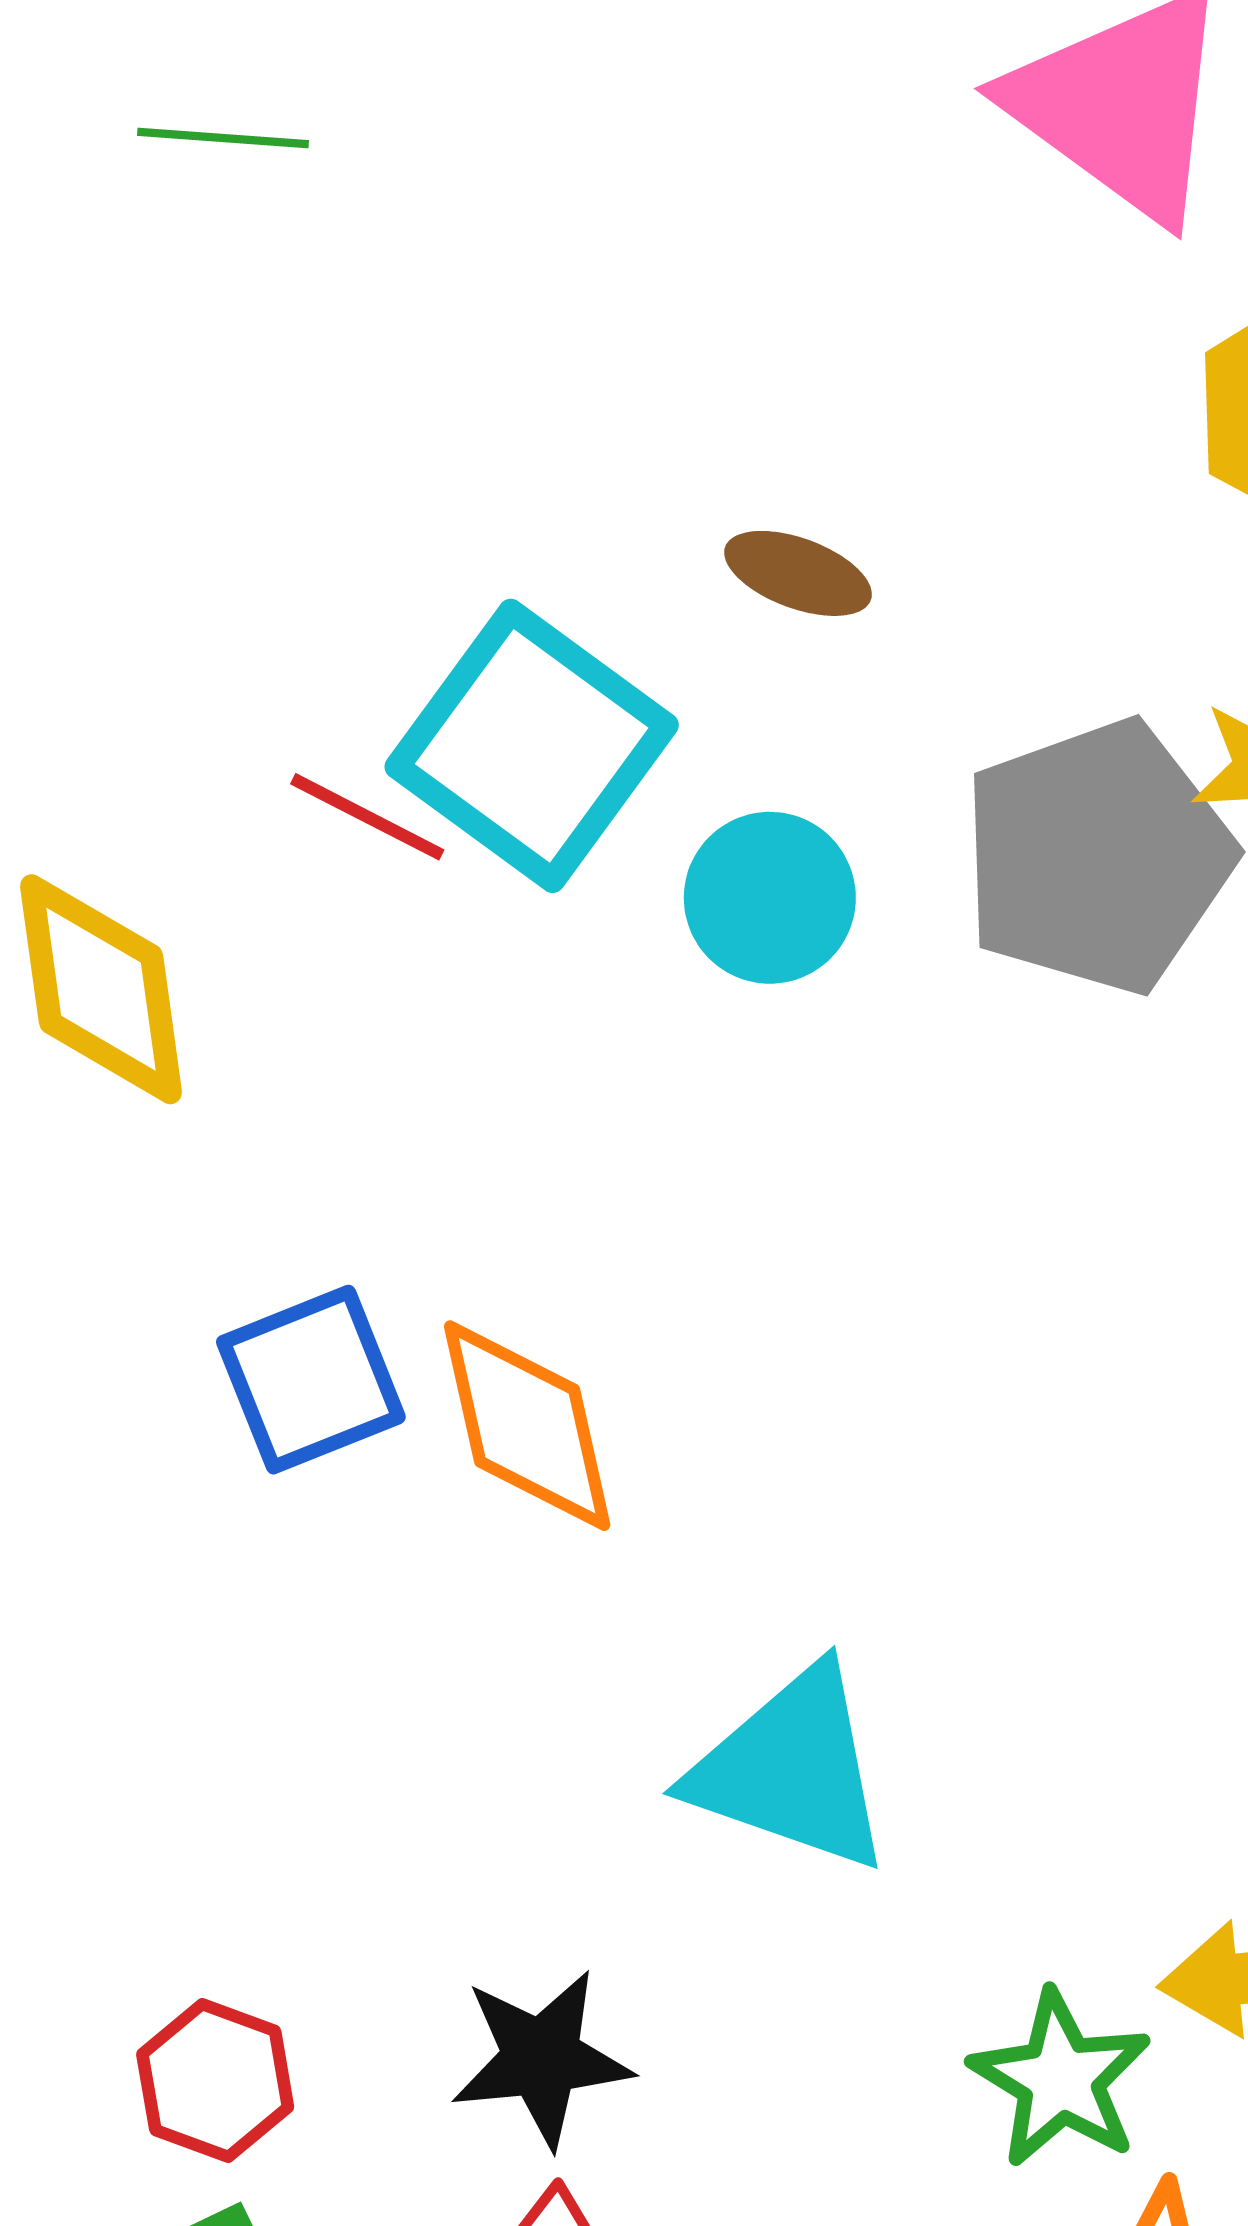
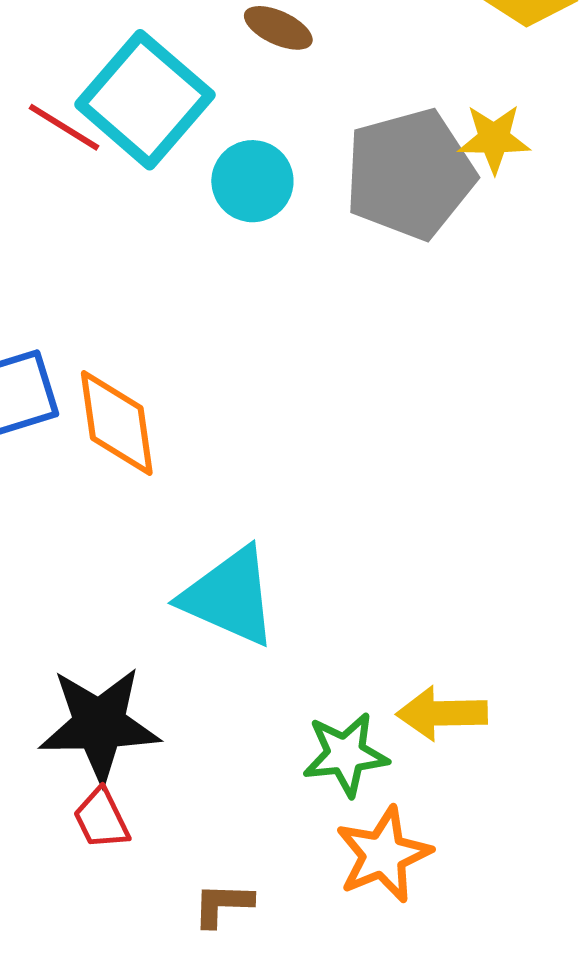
black star: (541, 2058) -> (99, 725), size x1.4
green star: (1060, 2079) -> (346, 754), turned 30

